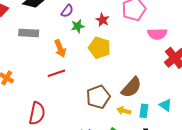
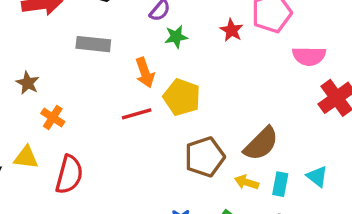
red star: (102, 20) -> (232, 30), moved
yellow pentagon: (99, 48) -> (182, 97), moved
red semicircle: (37, 113) -> (69, 175), moved

